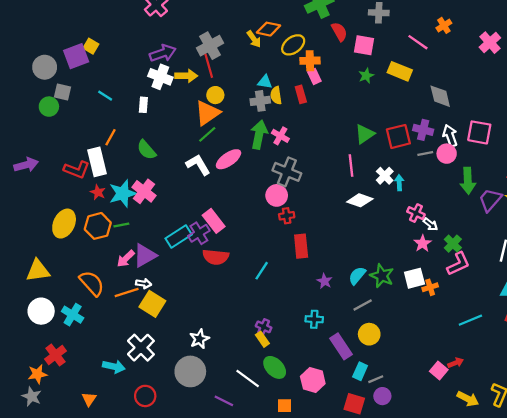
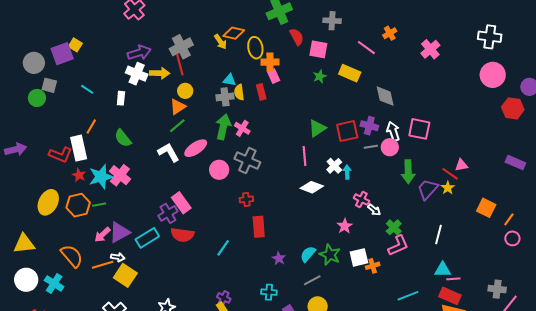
yellow ellipse: (293, 45) -> (255, 48), turned -65
orange triangle: (207, 113) -> (178, 107), size x0.7
pink circle: (277, 195) -> (219, 170), moved
cyan rectangle: (179, 237) -> (147, 238), moved
pink star: (423, 243) -> (345, 226), moved

